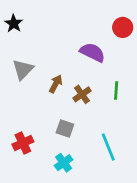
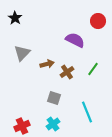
brown arrow: (56, 84) -> (47, 64), turned 48
green line: (116, 90) -> (93, 69), turned 32
red cross: (23, 143) -> (22, 126), moved

